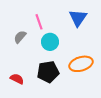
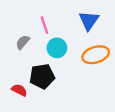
orange ellipse: (81, 64) -> (96, 55), moved
black pentagon: (48, 72) -> (42, 76), moved

